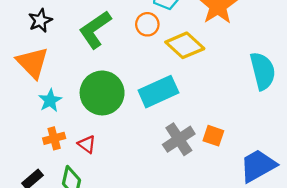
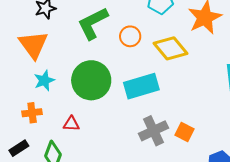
orange circle: (147, 24) -> (130, 36), moved
orange cross: (54, 138) -> (32, 113), moved
red triangle: (87, 144) -> (71, 124), turned -42

